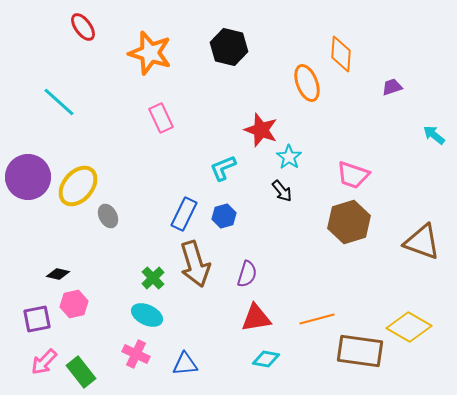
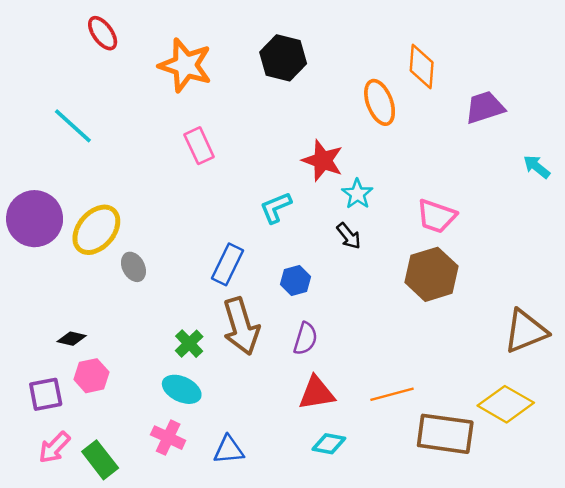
purple trapezoid: (392, 87) -> (485, 107), size x1.6
blue hexagon: (224, 216) -> (295, 280), moved
brown triangle: (422, 242) -> (526, 331), moved, turned -42

